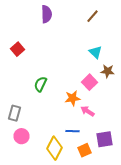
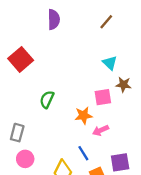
red square: (18, 49) -> (21, 59), size x1.5
pink square: (90, 82) -> (103, 97), turned 35
pink arrow: (88, 111) -> (101, 130), turned -56
blue line: (72, 131) -> (83, 153), turned 56

